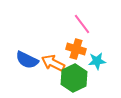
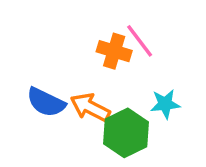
orange cross: (76, 49) -> (114, 51), moved

